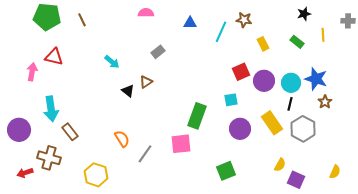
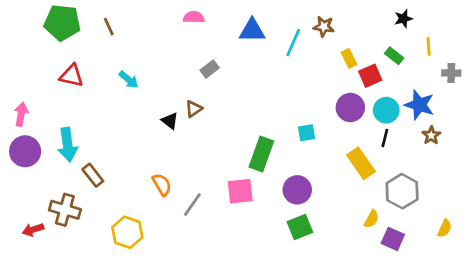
gray cross: (348, 21) -> (451, 73), moved
blue triangle: (190, 23) -> (252, 31), size x1.5
cyan arrow: (112, 62) -> (129, 80), moved
pink arrow: (32, 72) -> (21, 114), moved
red square: (241, 72) -> (370, 76), moved
purple circle: (240, 129) -> (297, 190), moved
gray hexagon: (303, 129) -> (402, 191), moved
purple circle: (19, 130) -> (25, 151), moved

